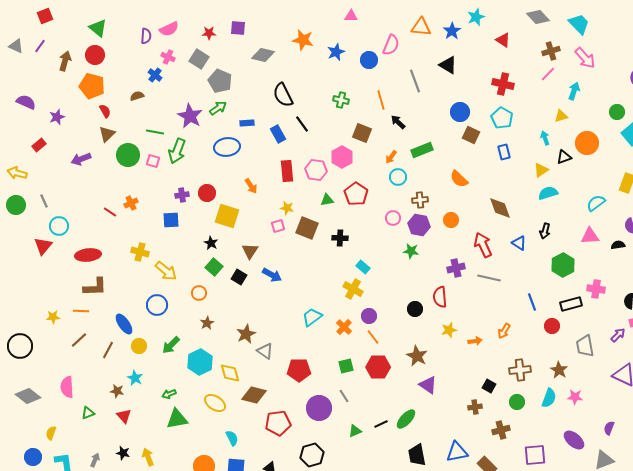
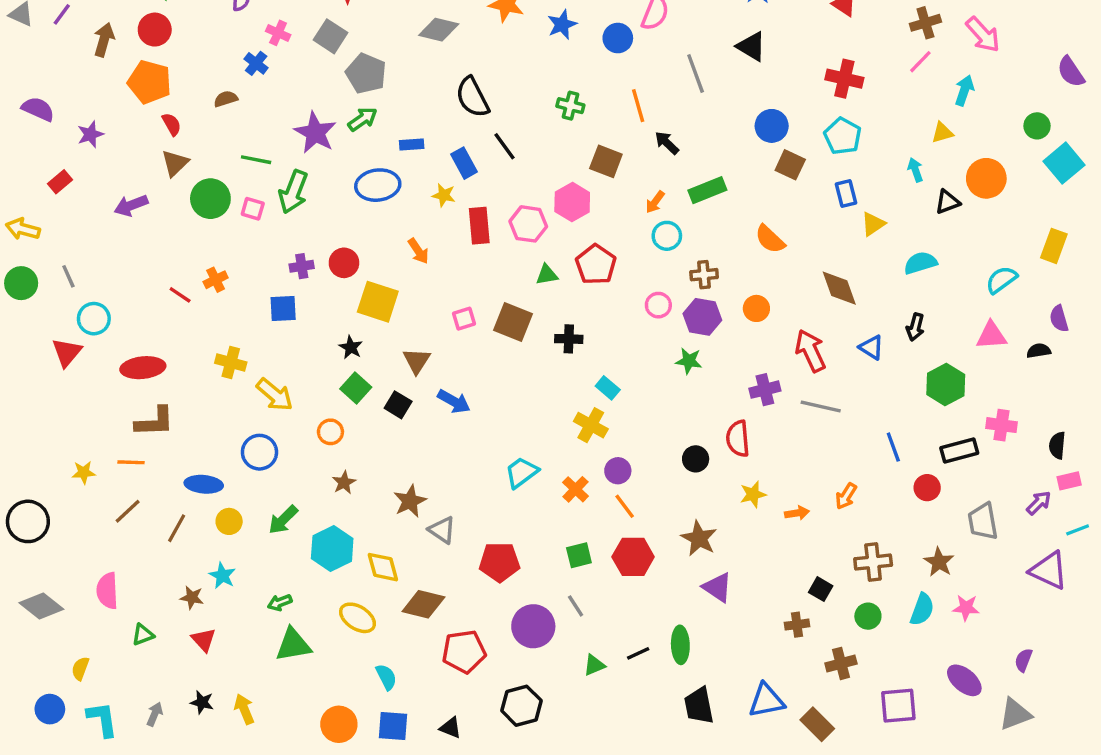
yellow triangle: (541, 170) -> (873, 224), moved
yellow star: (287, 208) -> (444, 195), moved
blue ellipse: (124, 324) -> (204, 484), turned -50
green ellipse: (406, 419) -> (680, 645), turned -45

